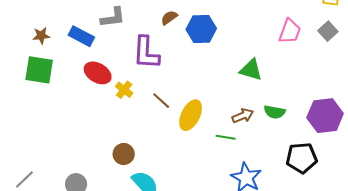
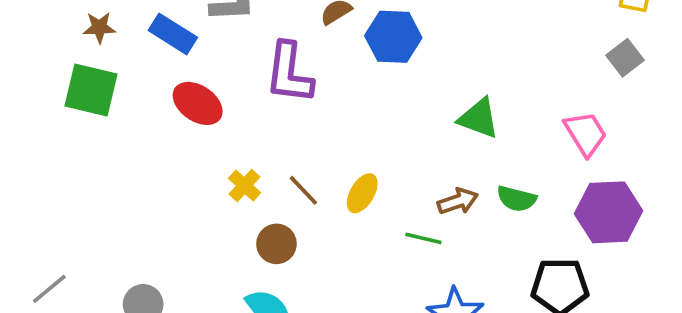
pink trapezoid: (290, 31) -> (586, 134), moved, turned -56
yellow cross: (124, 90) -> (245, 185), moved
brown line: (161, 101) -> (303, 190), moved
yellow ellipse: (191, 115) -> (362, 193), size x0.7
brown circle: (124, 154) -> (276, 244), moved

